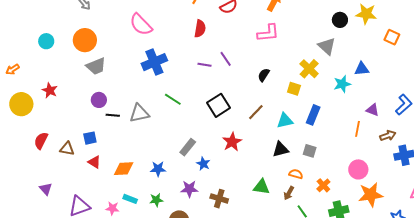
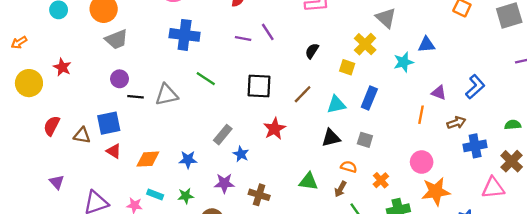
blue cross: (154, 62) -> (185, 35), turned 30
black square: (218, 105) -> (259, 86), turned 35
blue square: (90, 138) -> (109, 123), size x1.5

